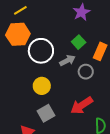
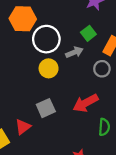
gray circle: (86, 72) -> (102, 69), moved
yellow circle: (42, 86) -> (49, 68), moved

